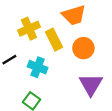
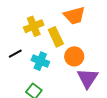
orange circle: (83, 48) -> (74, 56), moved

